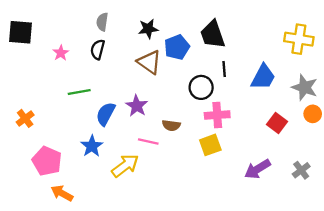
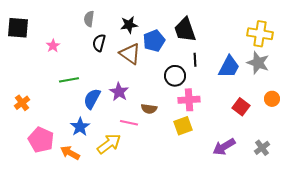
black semicircle: (98, 49) -> (99, 43), moved
gray star: (305, 87) -> (258, 63), moved
orange arrow: (62, 193) -> (70, 153), moved

